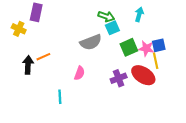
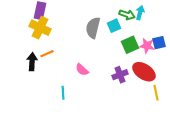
green arrow: (106, 16) -> (127, 15), moved
yellow cross: (19, 29) -> (40, 28), moved, size x1.5
gray semicircle: (91, 42) -> (93, 28), moved, turned 125
yellow line: (156, 61) -> (156, 93), moved
pink semicircle: (79, 73) -> (82, 70), turned 112

